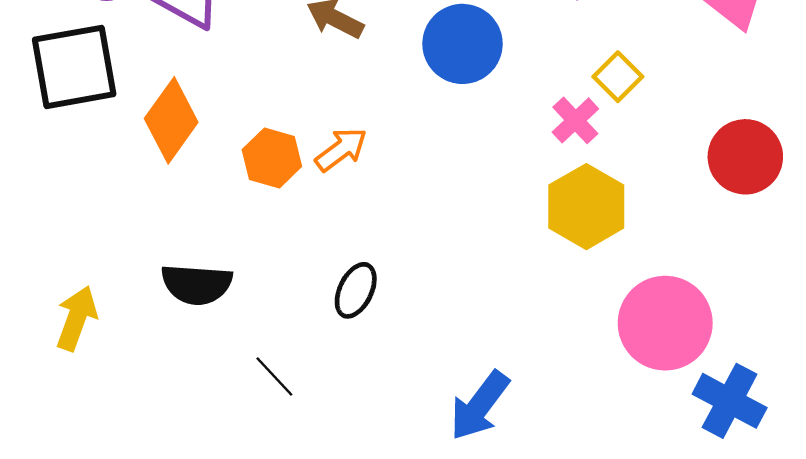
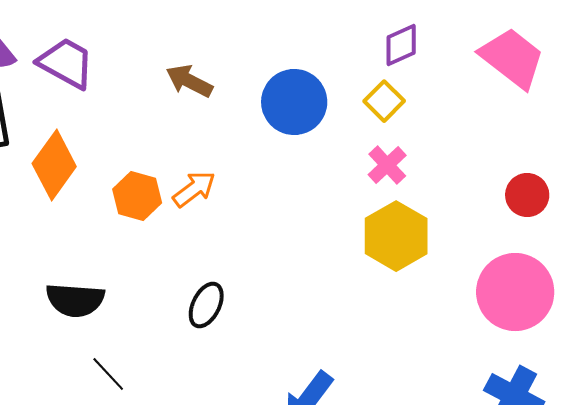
yellow square: (618, 77) -> (384, 101), moved
red circle: (745, 157) -> (527, 195), size x0.7
pink circle: (665, 323) -> (515, 292), moved
black line: (274, 377) -> (108, 374), moved

